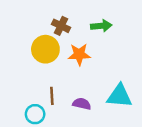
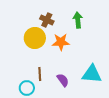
green arrow: (101, 26) -> (78, 20), turned -91
purple semicircle: (82, 104) -> (63, 80), turned 40

